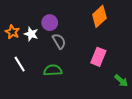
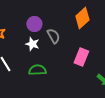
white star: (31, 34) -> (32, 44), moved
gray semicircle: (59, 41) -> (53, 36), moved

